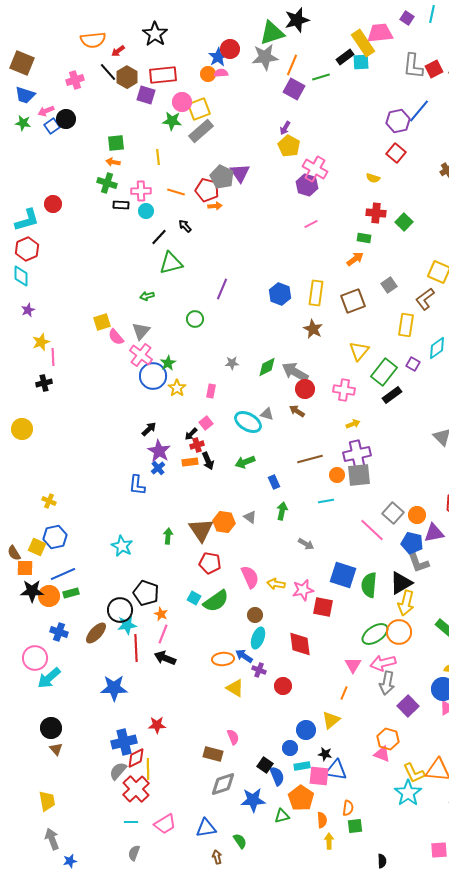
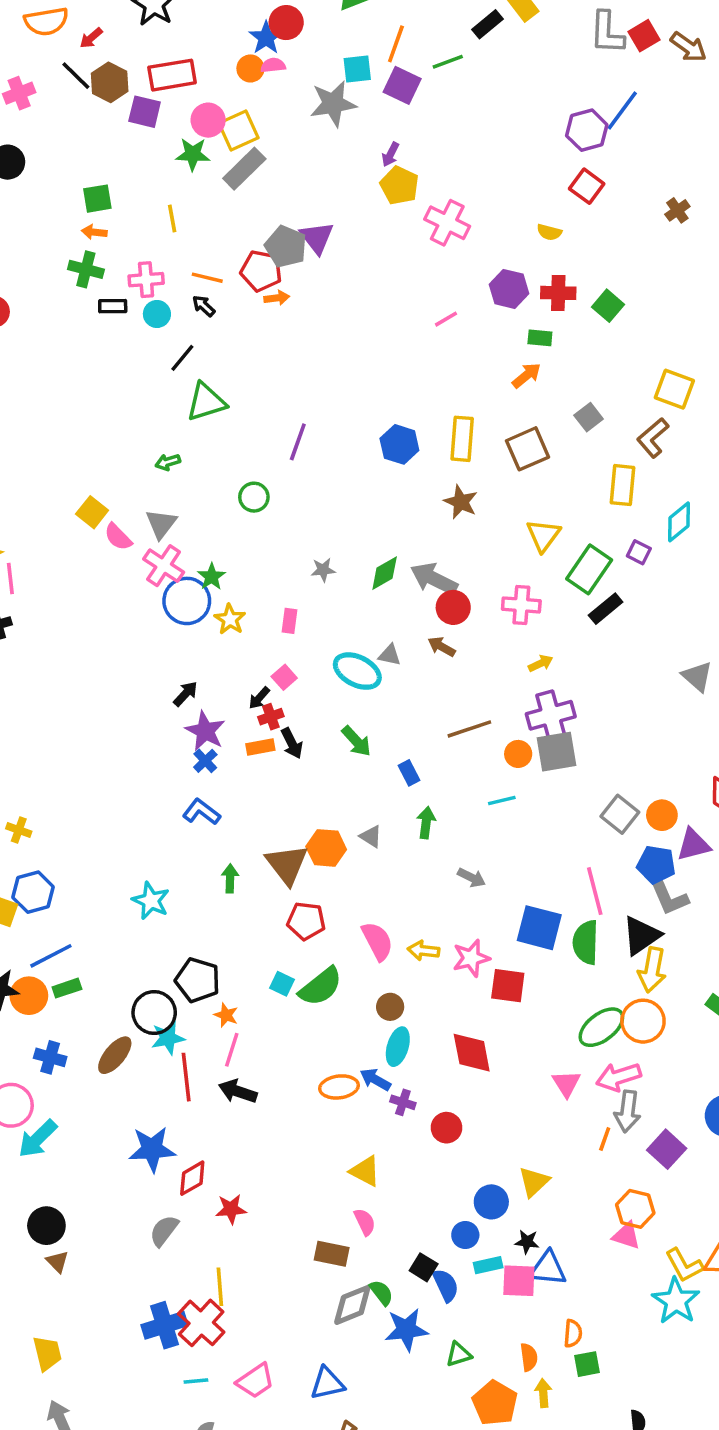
gray star: (265, 57) -> (333, 104), moved
cyan square: (361, 62) -> (357, 69), moved
purple hexagon: (307, 185) -> (509, 289), moved
black arrow: (185, 226) -> (204, 306), moved
yellow square: (102, 322) -> (92, 512), turned -30
green arrow: (245, 462) -> (356, 741), turned -108
blue L-shape: (137, 485) -> (201, 812), moved, turned 125
pink line: (372, 530) -> (595, 891), moved, turned 36
yellow triangle: (235, 688) -> (365, 1171), moved
orange line: (344, 693) -> (605, 1139), moved
blue cross: (124, 742) -> (165, 1325), moved
red diamond: (136, 758) -> (192, 1178), moved
gray semicircle: (118, 771) -> (164, 1231), moved
orange pentagon: (301, 798) -> (495, 1403), moved
green semicircle: (240, 841) -> (381, 1293), moved

